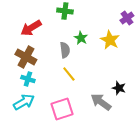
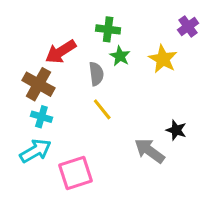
green cross: (65, 11) -> (108, 29), moved
red arrow: (31, 28) -> (61, 52), moved
pink square: (62, 109) -> (76, 173), moved

